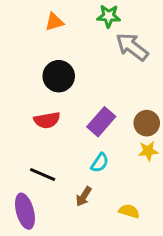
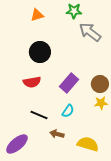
black line: (43, 174) -> (39, 115), moved
brown arrow: (84, 197) -> (57, 134), turned 72
purple ellipse: (25, 211) -> (17, 144), turned 65
yellow semicircle: (129, 211) -> (88, 144), size x1.5

